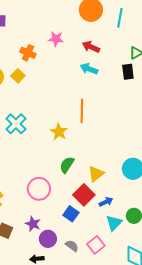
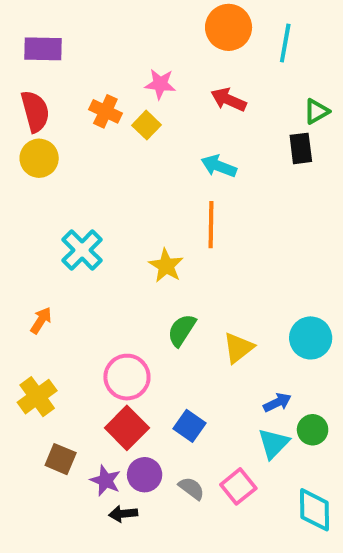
cyan arrow: (89, 69) -> (219, 166), moved
yellow square: (18, 76) -> (147, 125), moved
red square: (84, 195) -> (127, 428), moved
blue arrow: (106, 202) -> (277, 402), moved
purple star: (33, 224) -> (105, 481), moved

